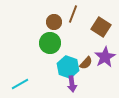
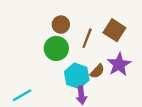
brown line: (73, 14) -> (87, 38), moved

